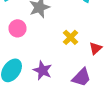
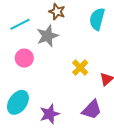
purple star: (42, 70) -> (50, 114), moved, turned 30

